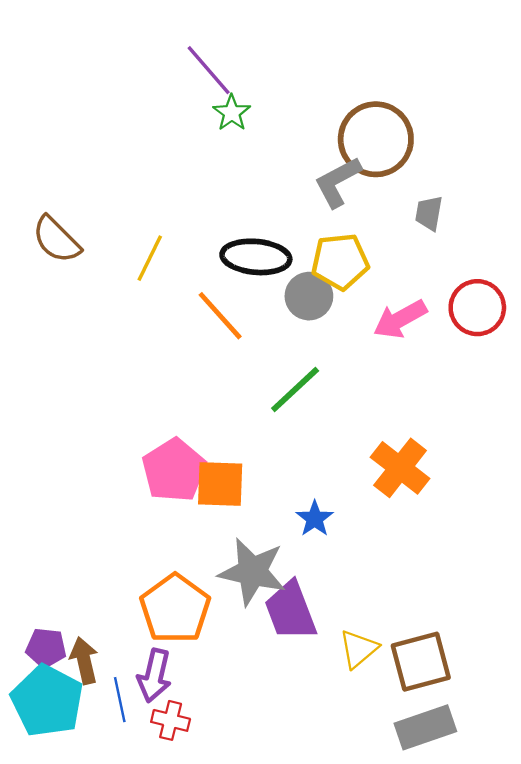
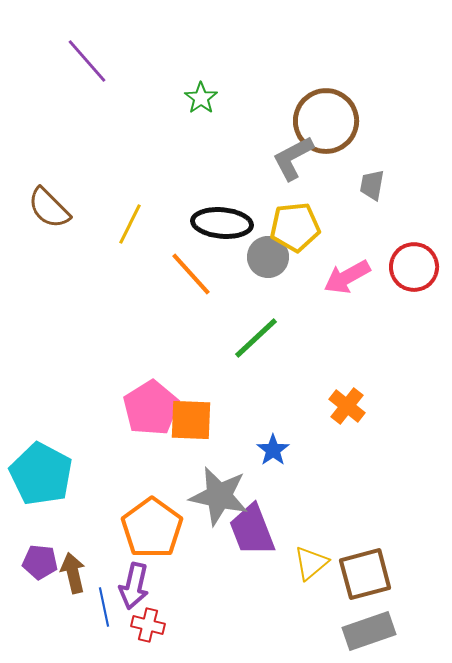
purple line: (209, 70) -> (87, 61), moved
orange cross: (400, 468) -> (347, 406), size x0.7
cyan pentagon: (47, 701) -> (41, 474), moved

